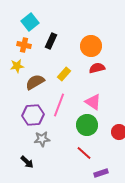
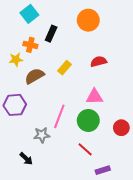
orange cross: (24, 45) -> (30, 45), moved
orange circle: (91, 46) -> (88, 20), moved
pink triangle: (93, 102) -> (94, 97), turned -36
pink line: (59, 105) -> (59, 116), moved
purple hexagon: (33, 115) -> (15, 105), moved

